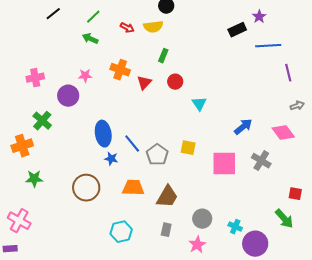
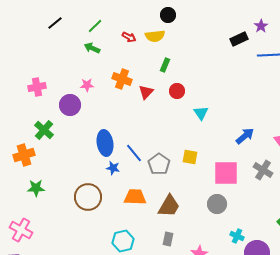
gray circle: (202, 219) -> (217, 204), moved

